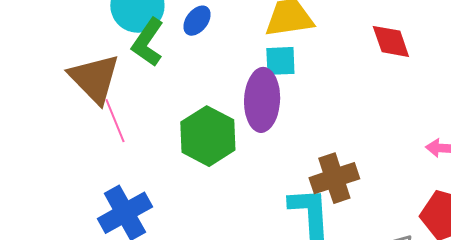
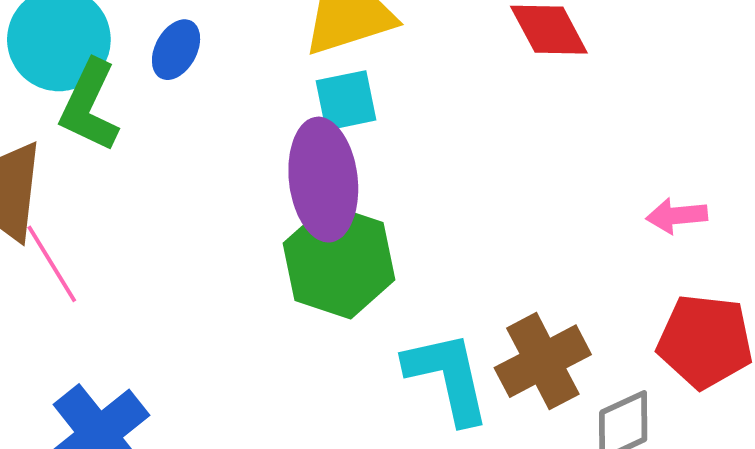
green hexagon: (208, 136) -> (339, 261), moved
brown cross: (334, 178) -> (543, 361), moved

